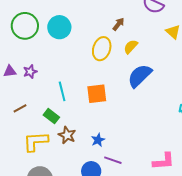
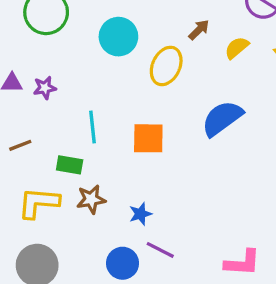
cyan circle: (59, 27) -> (118, 37), moved
yellow semicircle: (131, 47) -> (237, 48), moved
green rectangle: (51, 116) -> (70, 165), turned -35
brown star: (67, 135) -> (91, 199), turned 30

